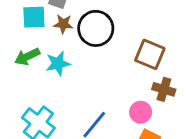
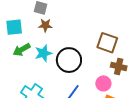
cyan square: (34, 17) -> (14, 27), moved
black circle: (96, 28) -> (69, 60), moved

